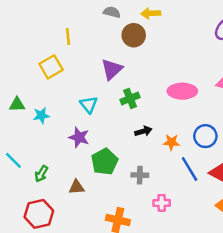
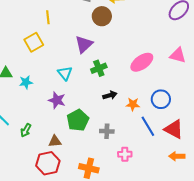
pink ellipse: (182, 91) -> (142, 62), turned -35
red hexagon: (39, 214) -> (48, 163), moved

